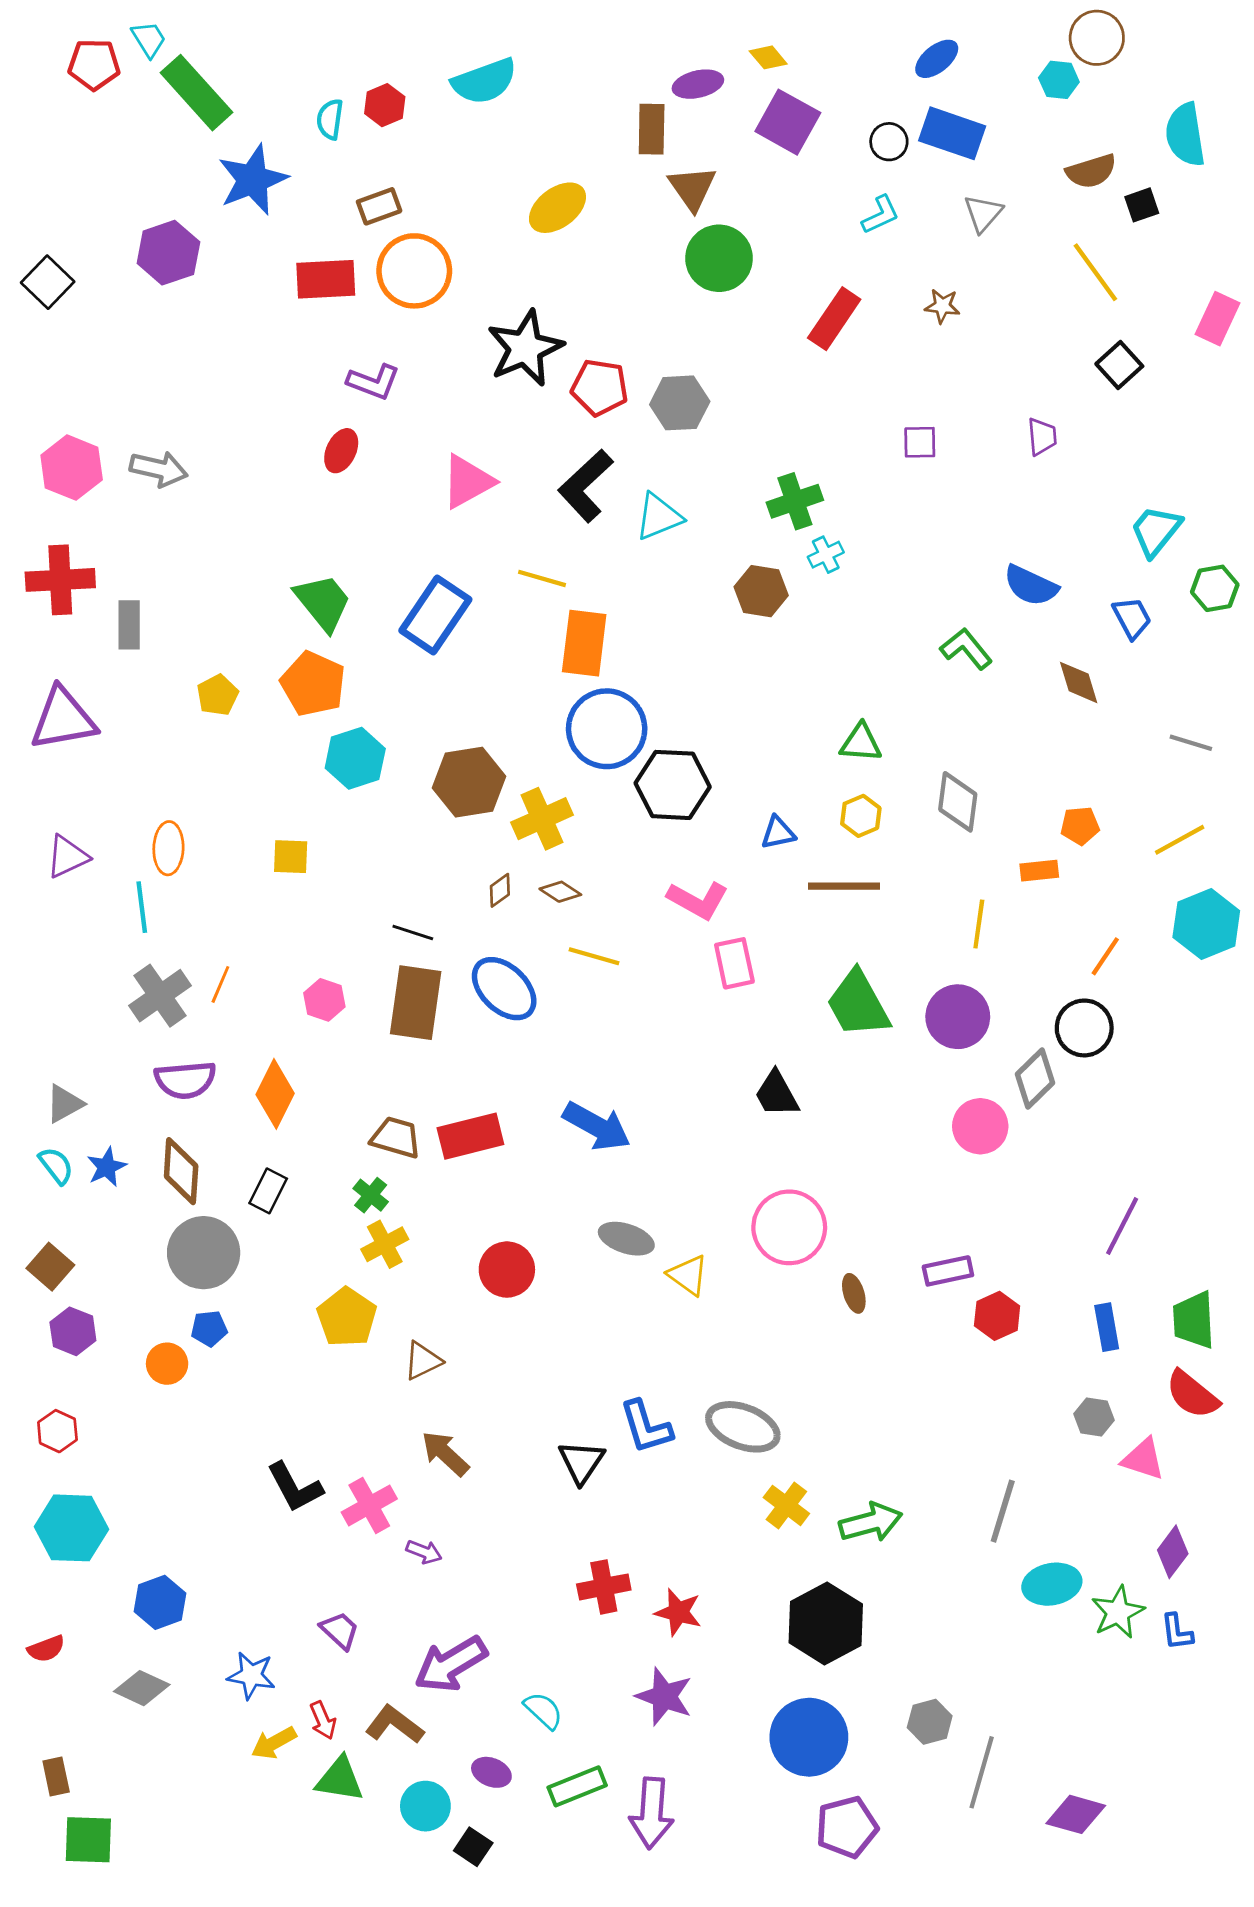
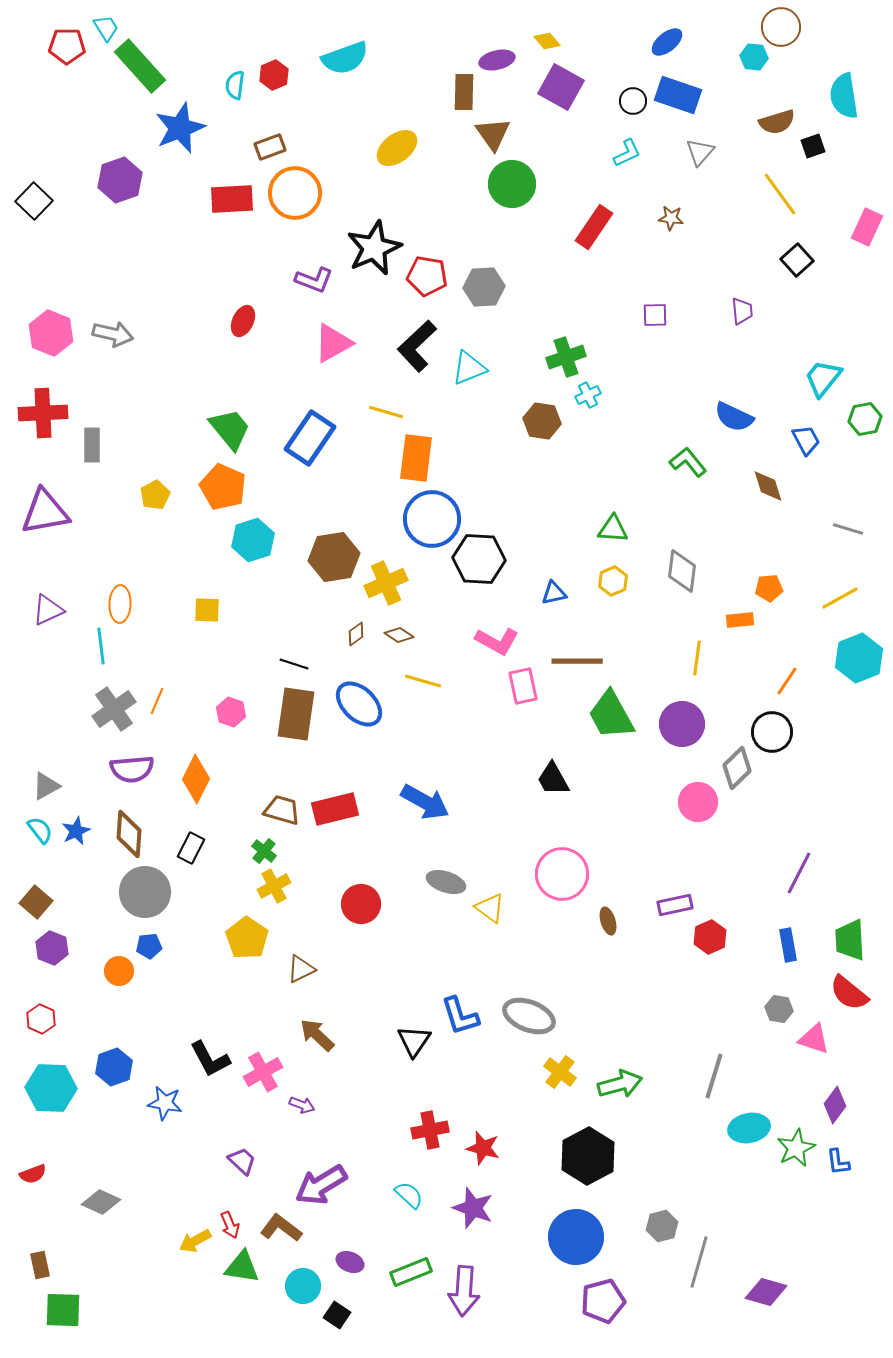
purple L-shape: (373, 382) -> (314, 280), moved
brown line: (844, 886) -> (577, 661), moved
blue hexagon: (160, 1602) -> (114, 1067), moved
blue star: (251, 1675) -> (165, 1103), moved
cyan semicircle: (543, 1711) -> (409, 1195), moved

